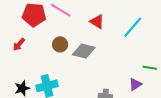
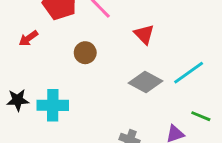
cyan line: (133, 27) -> (189, 73), moved
gray diamond: (84, 51) -> (146, 82), moved

